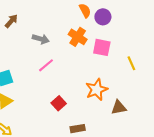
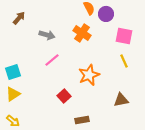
pink square: (102, 47) -> (124, 36), moved
yellow line: (131, 63) -> (124, 61), moved
orange star: (97, 90) -> (89, 75), moved

